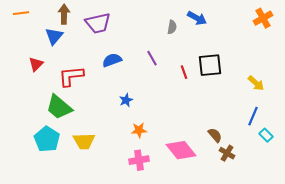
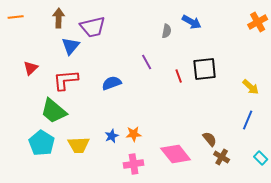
blue triangle: (54, 36) -> (71, 46), moved
blue semicircle: (112, 60) -> (112, 83), moved
blue star: (126, 100) -> (112, 136), moved
cyan rectangle: (266, 135) -> (261, 158), moved

